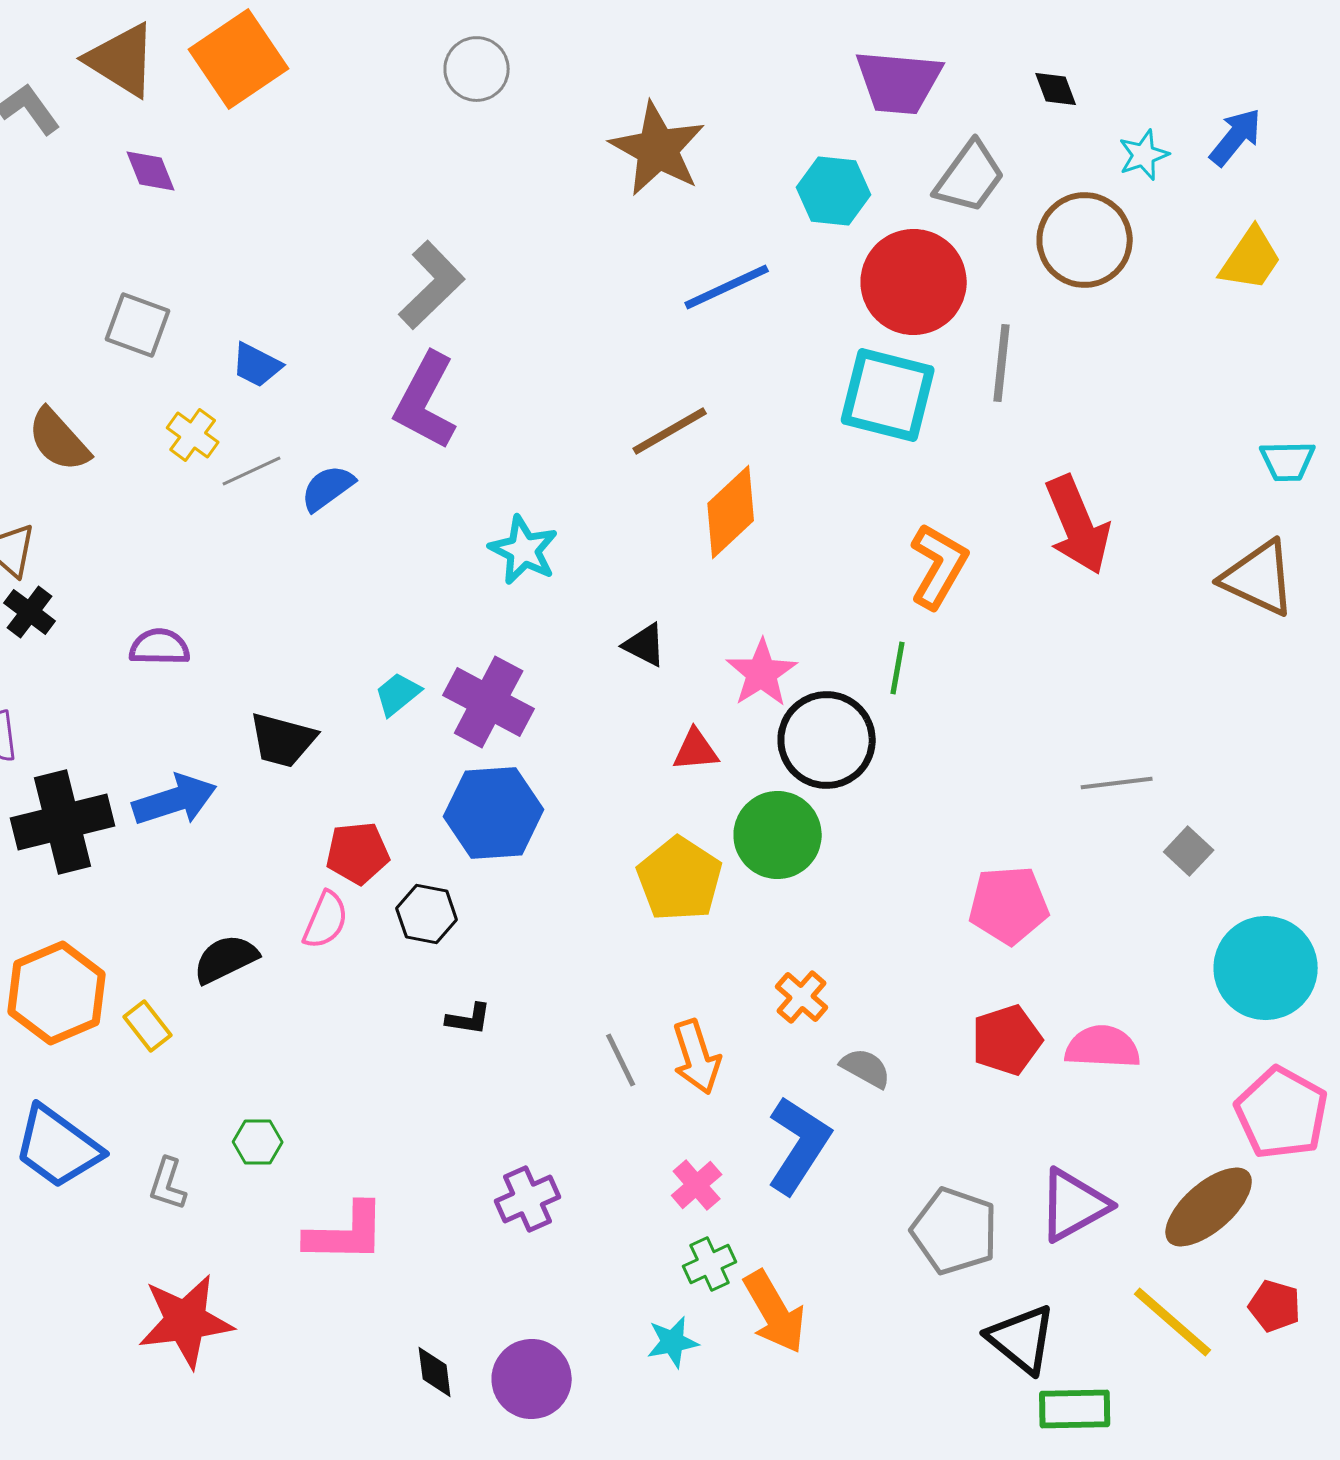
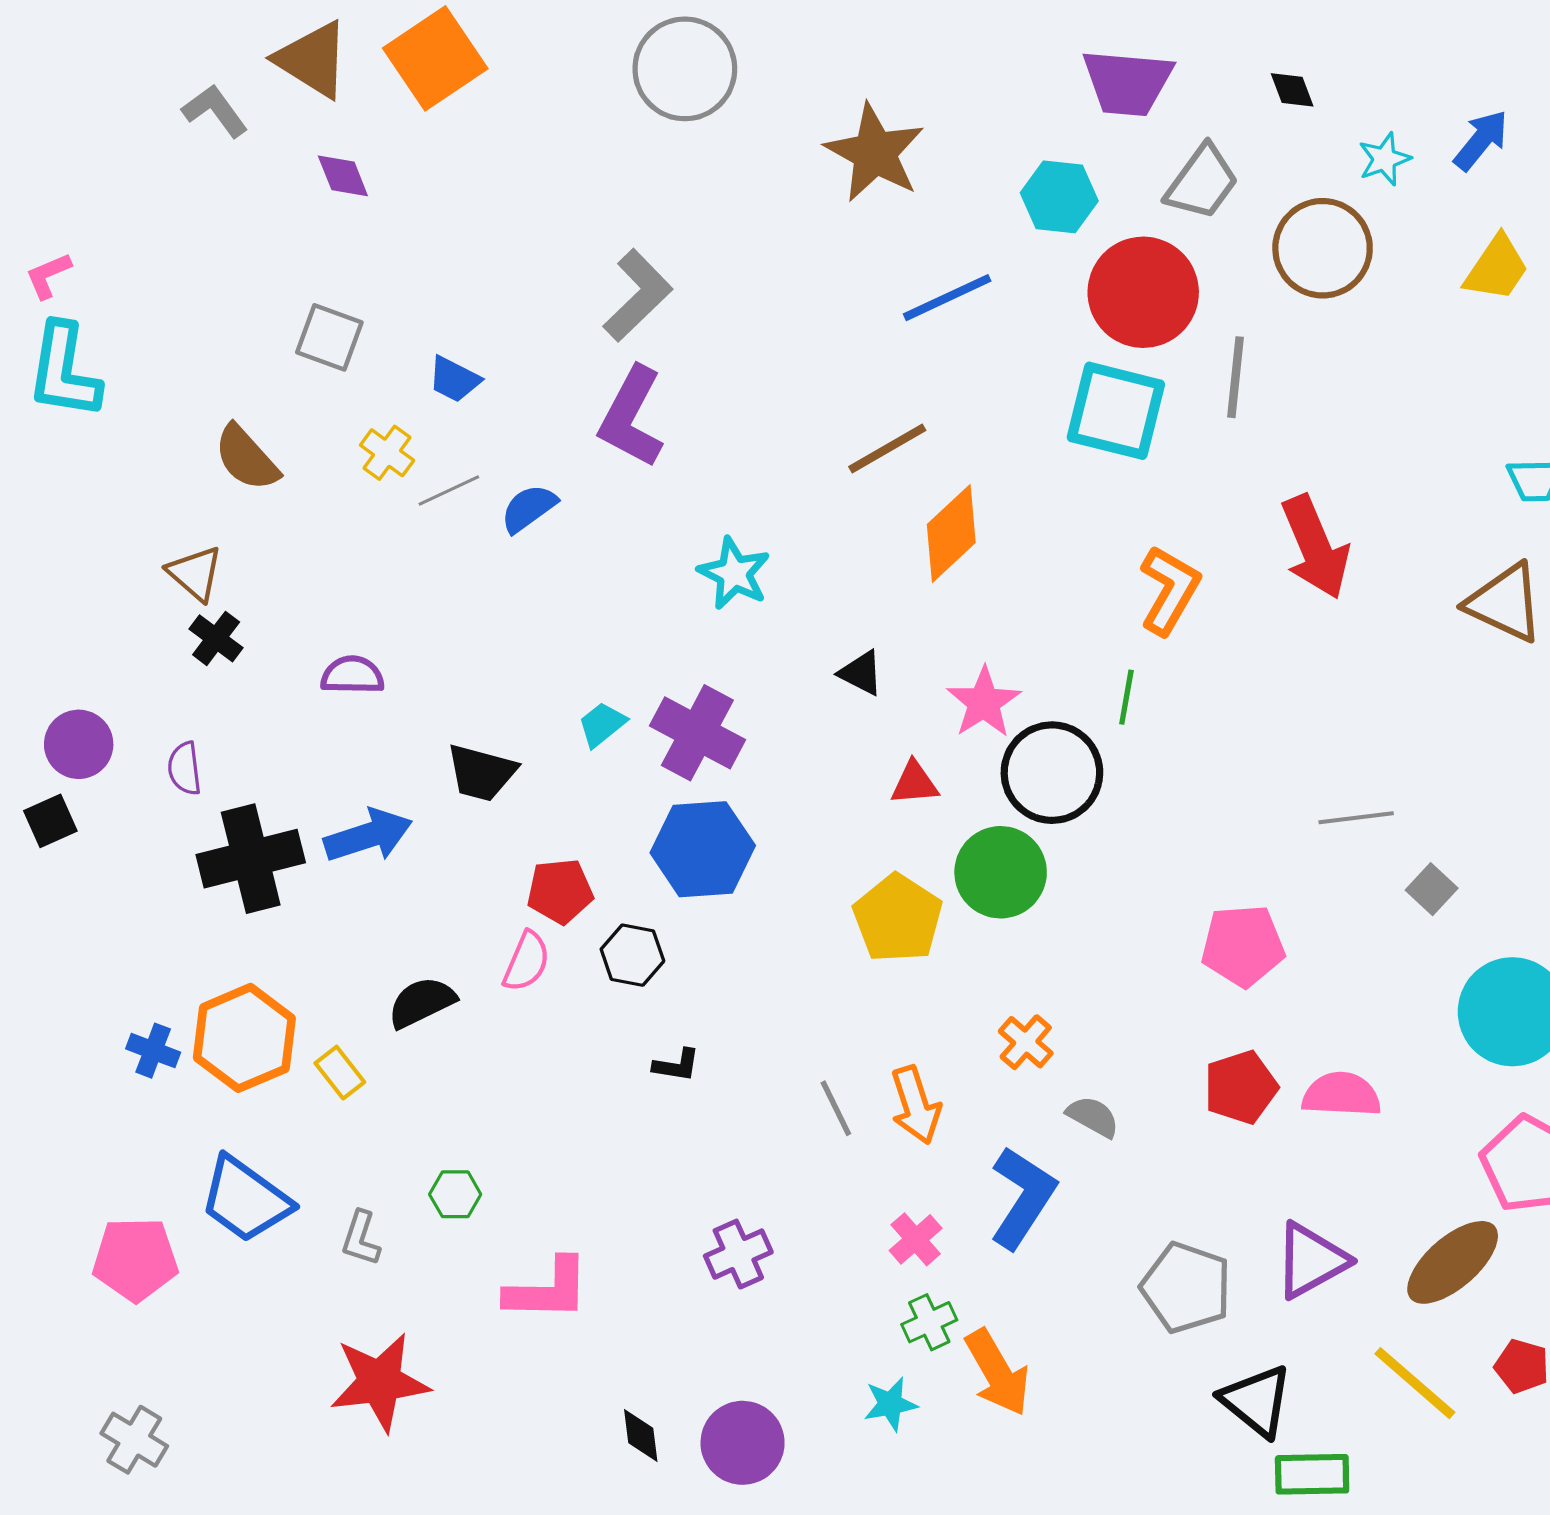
gray circle: (477, 69) -> (685, 69), size x1.5

